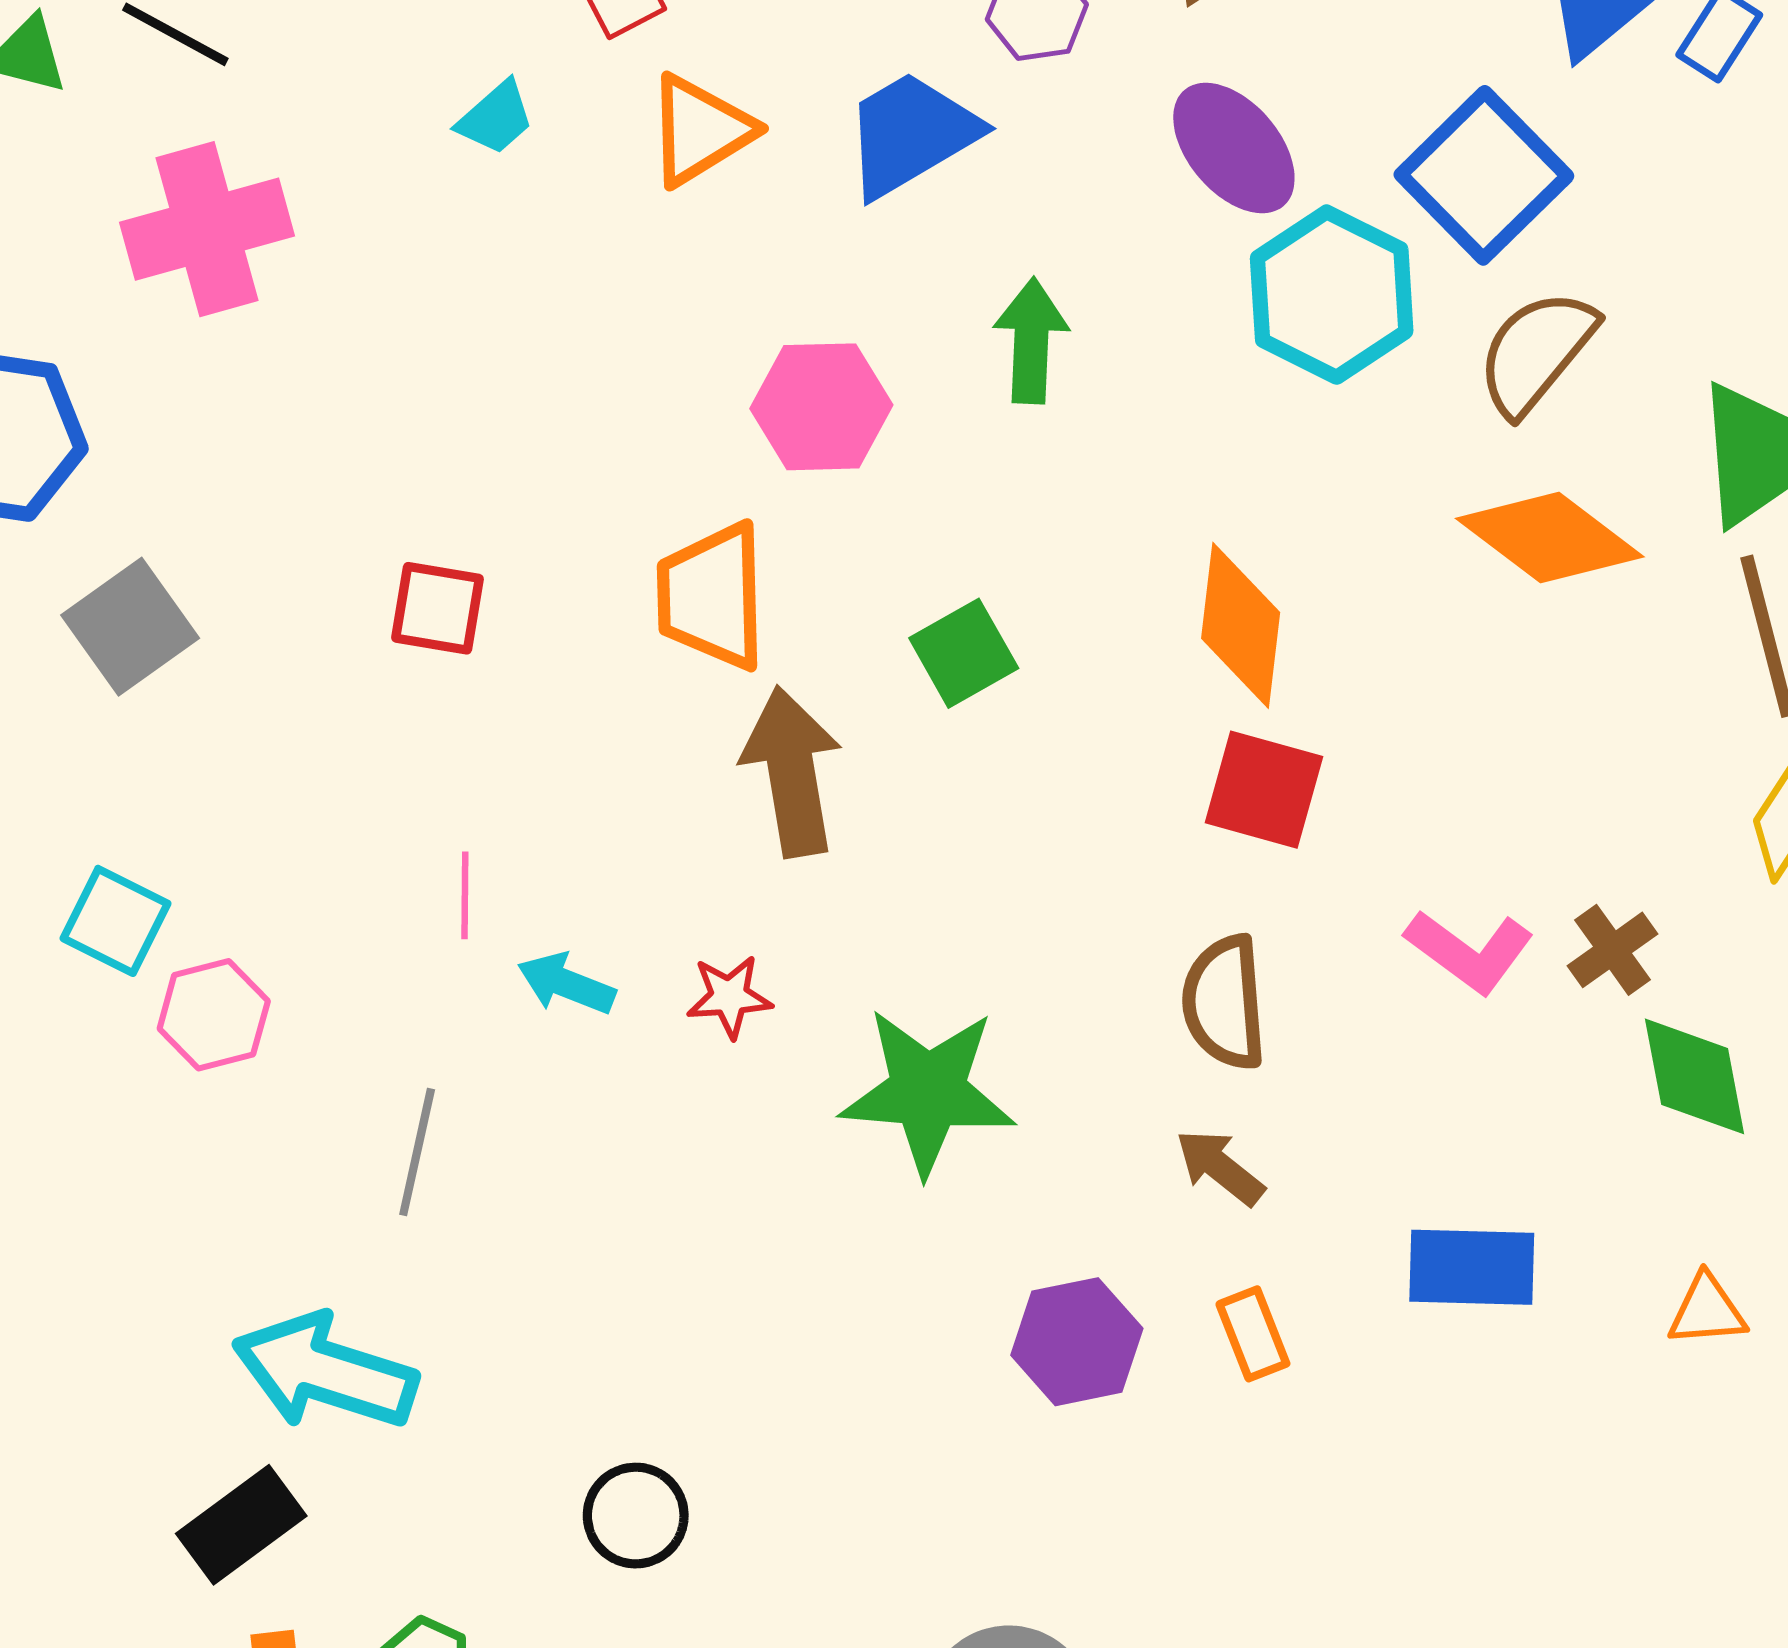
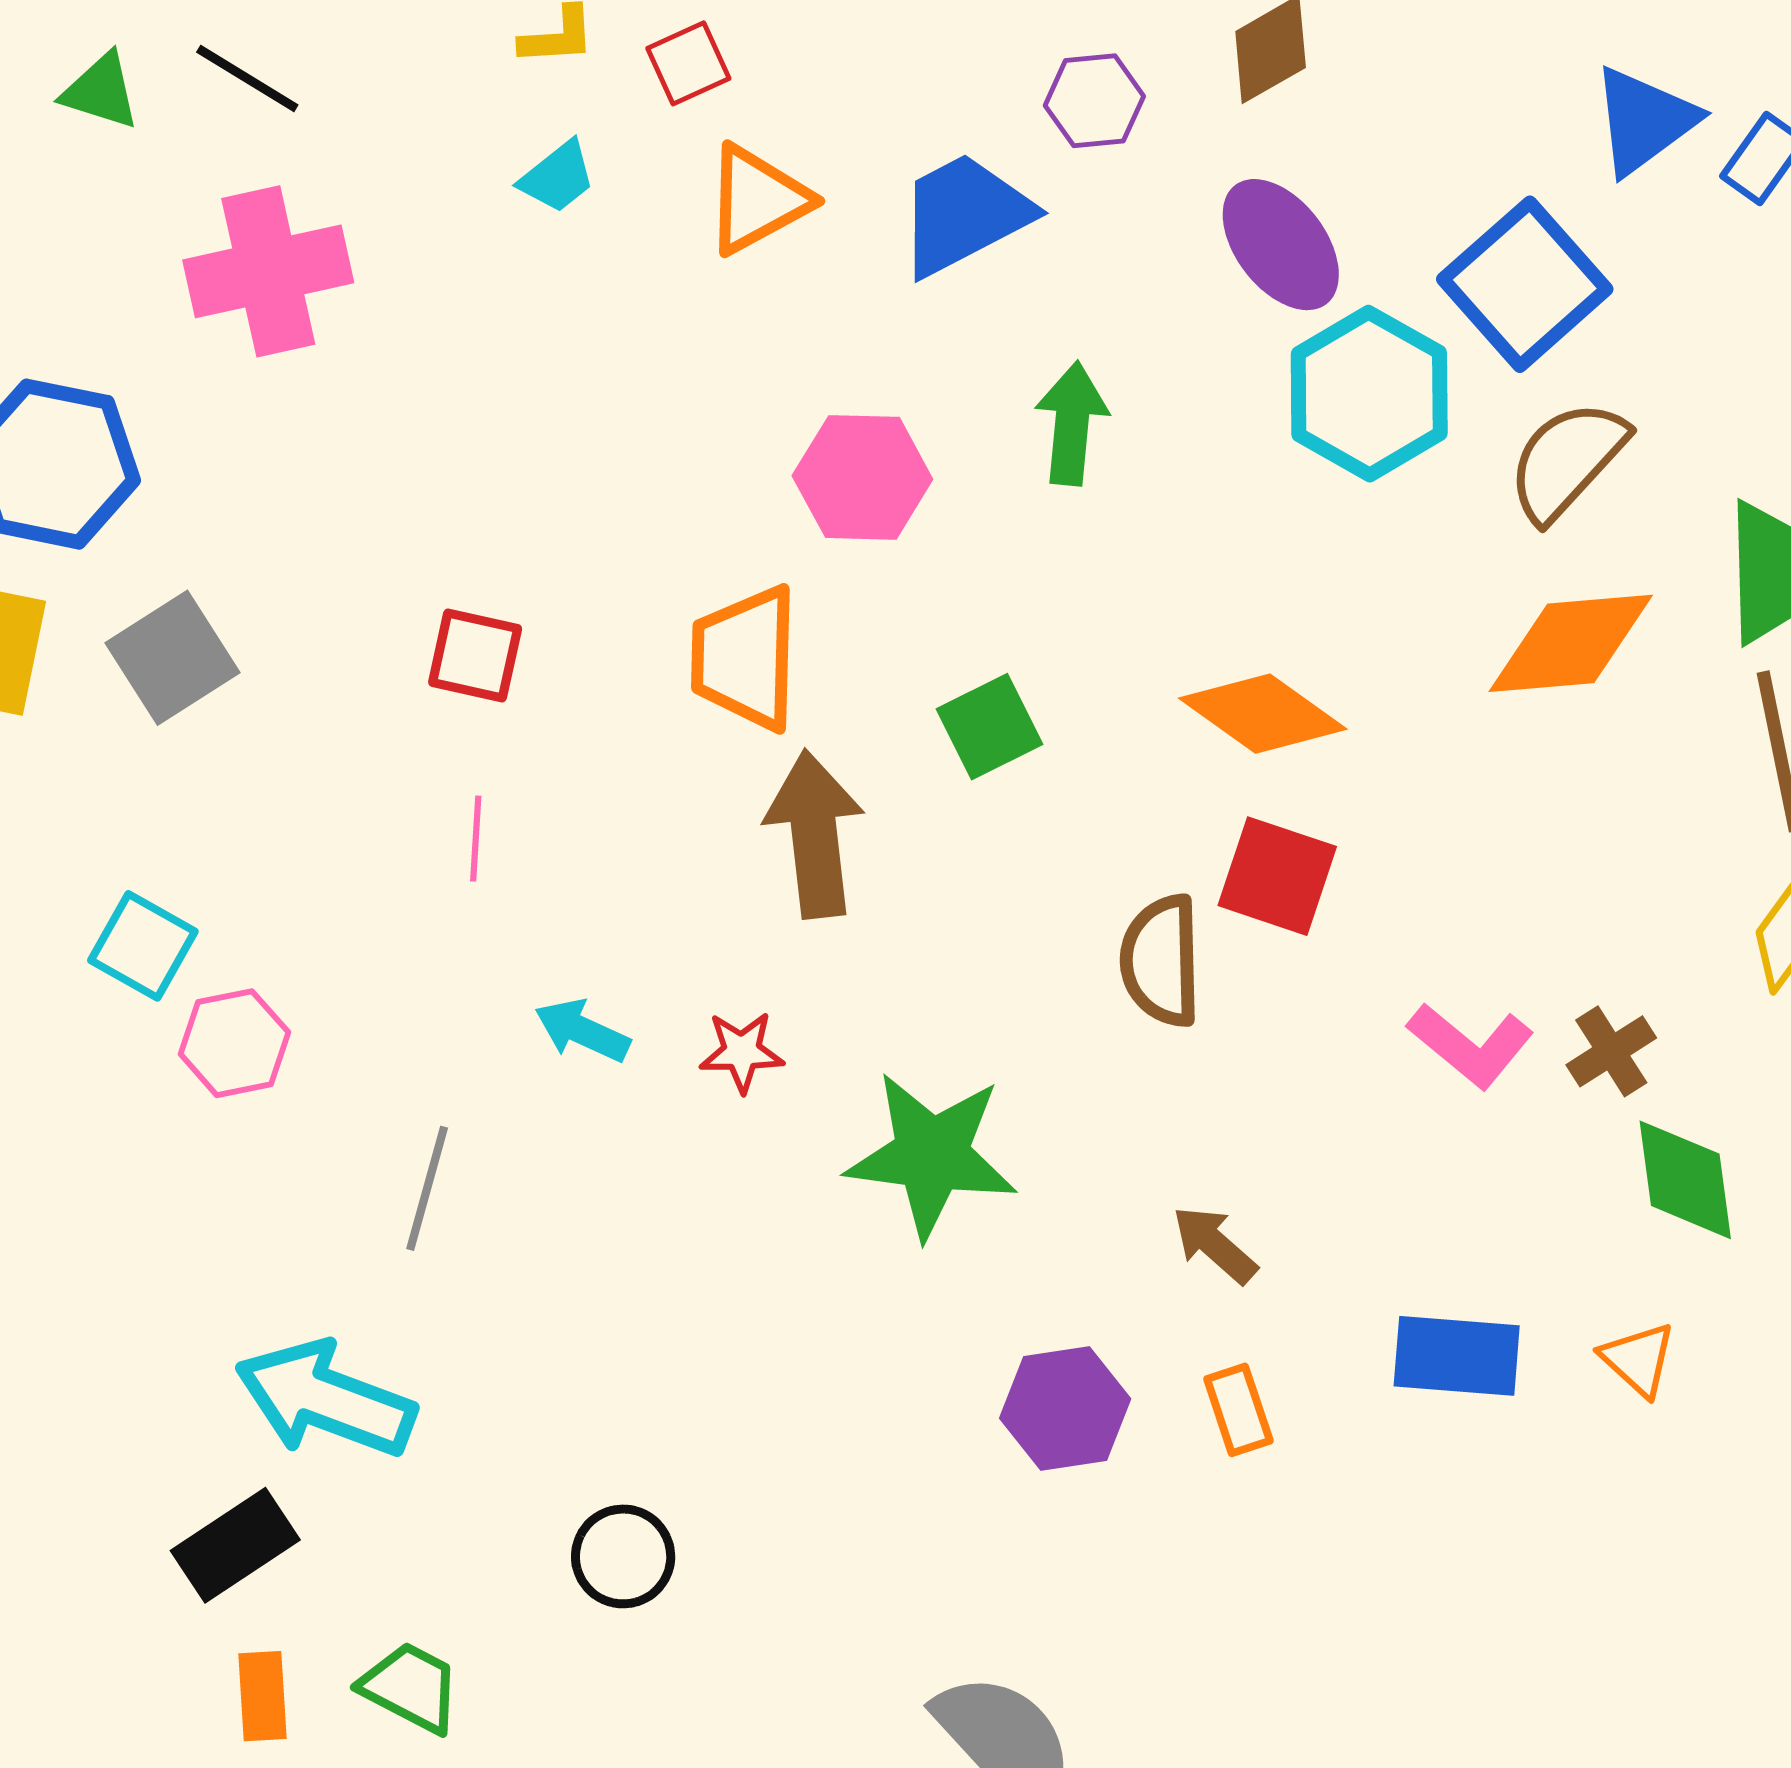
orange diamond: (1550, 538) -> (1571, 643), turned -45
orange diamond: (1241, 625) -> (1263, 714), turned -64
pink line: (465, 895) -> (476, 839), moved
brown semicircle: (1224, 1002) -> (1161, 961), moved
orange triangle: (1707, 1310) -> (1638, 1359), moved, turned 44

